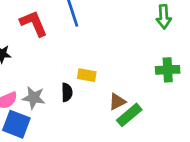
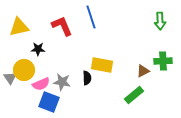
yellow rectangle: (87, 75) -> (102, 65), size x1.5
brown triangle: (117, 102) -> (143, 71), moved

